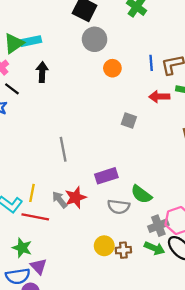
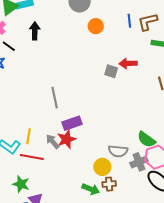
red arrow: (159, 97) -> (128, 63), moved
purple rectangle: (106, 176) -> (72, 123), moved
green semicircle: (141, 194) -> (146, 139), moved
gray semicircle: (119, 207) -> (118, 151), moved
yellow circle: (104, 246) -> (102, 167), moved
green arrow: (154, 248) -> (91, 189), moved

